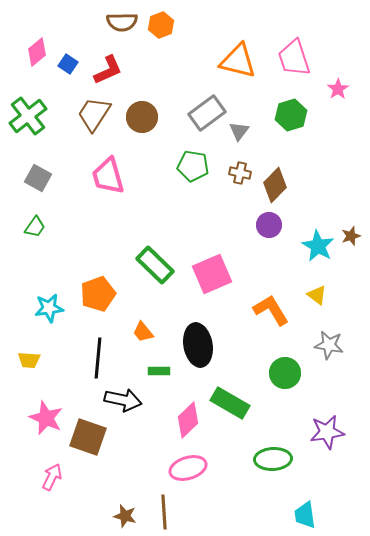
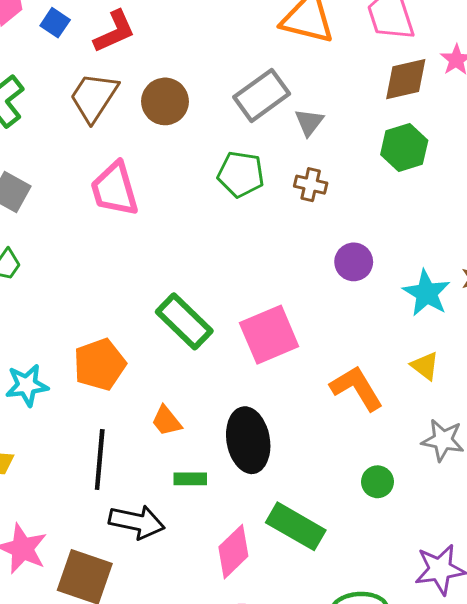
green hexagon: (291, 115) -> (404, 147), moved
brown diamond: (275, 185) -> (406, 79), moved, turned 32
green circle: (285, 373) -> (377, 482), size x0.7

